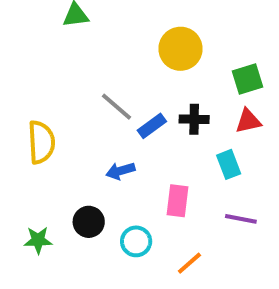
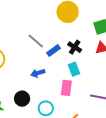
black cross: (194, 119) -> (75, 47), turned 32
cyan rectangle: (229, 164) -> (74, 69), moved

